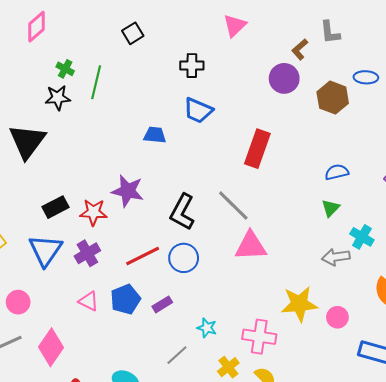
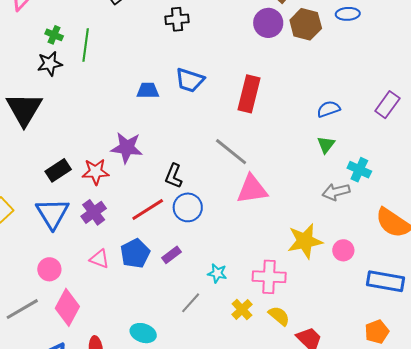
brown hexagon: (333, 98) -> (306, 24), moved
blue trapezoid: (198, 110) -> (190, 80), moved
black L-shape: (182, 212) -> (174, 176), moved, size x0.7
pink circle: (18, 302) -> (49, 269), moved

